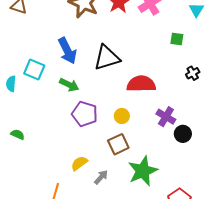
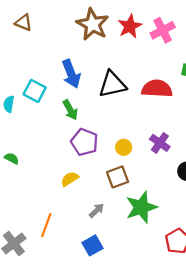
red semicircle: (141, 84) -> (157, 89), moved
green arrow: (69, 85) -> (70, 110), turned 30
purple cross: (166, 117) -> (160, 143), moved
yellow semicircle: (79, 163) -> (70, 179), moved

